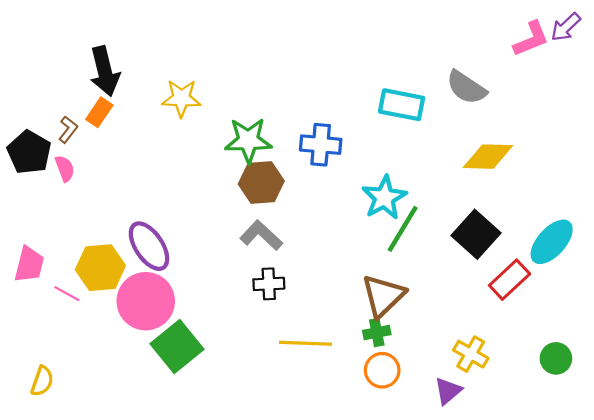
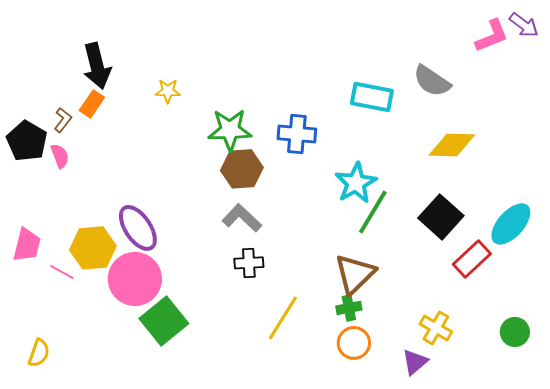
purple arrow: (566, 27) -> (524, 25), turned -100
yellow star: (181, 98) -> (168, 91), size x0.7
yellow line: (305, 343) -> (283, 318), turned -60

